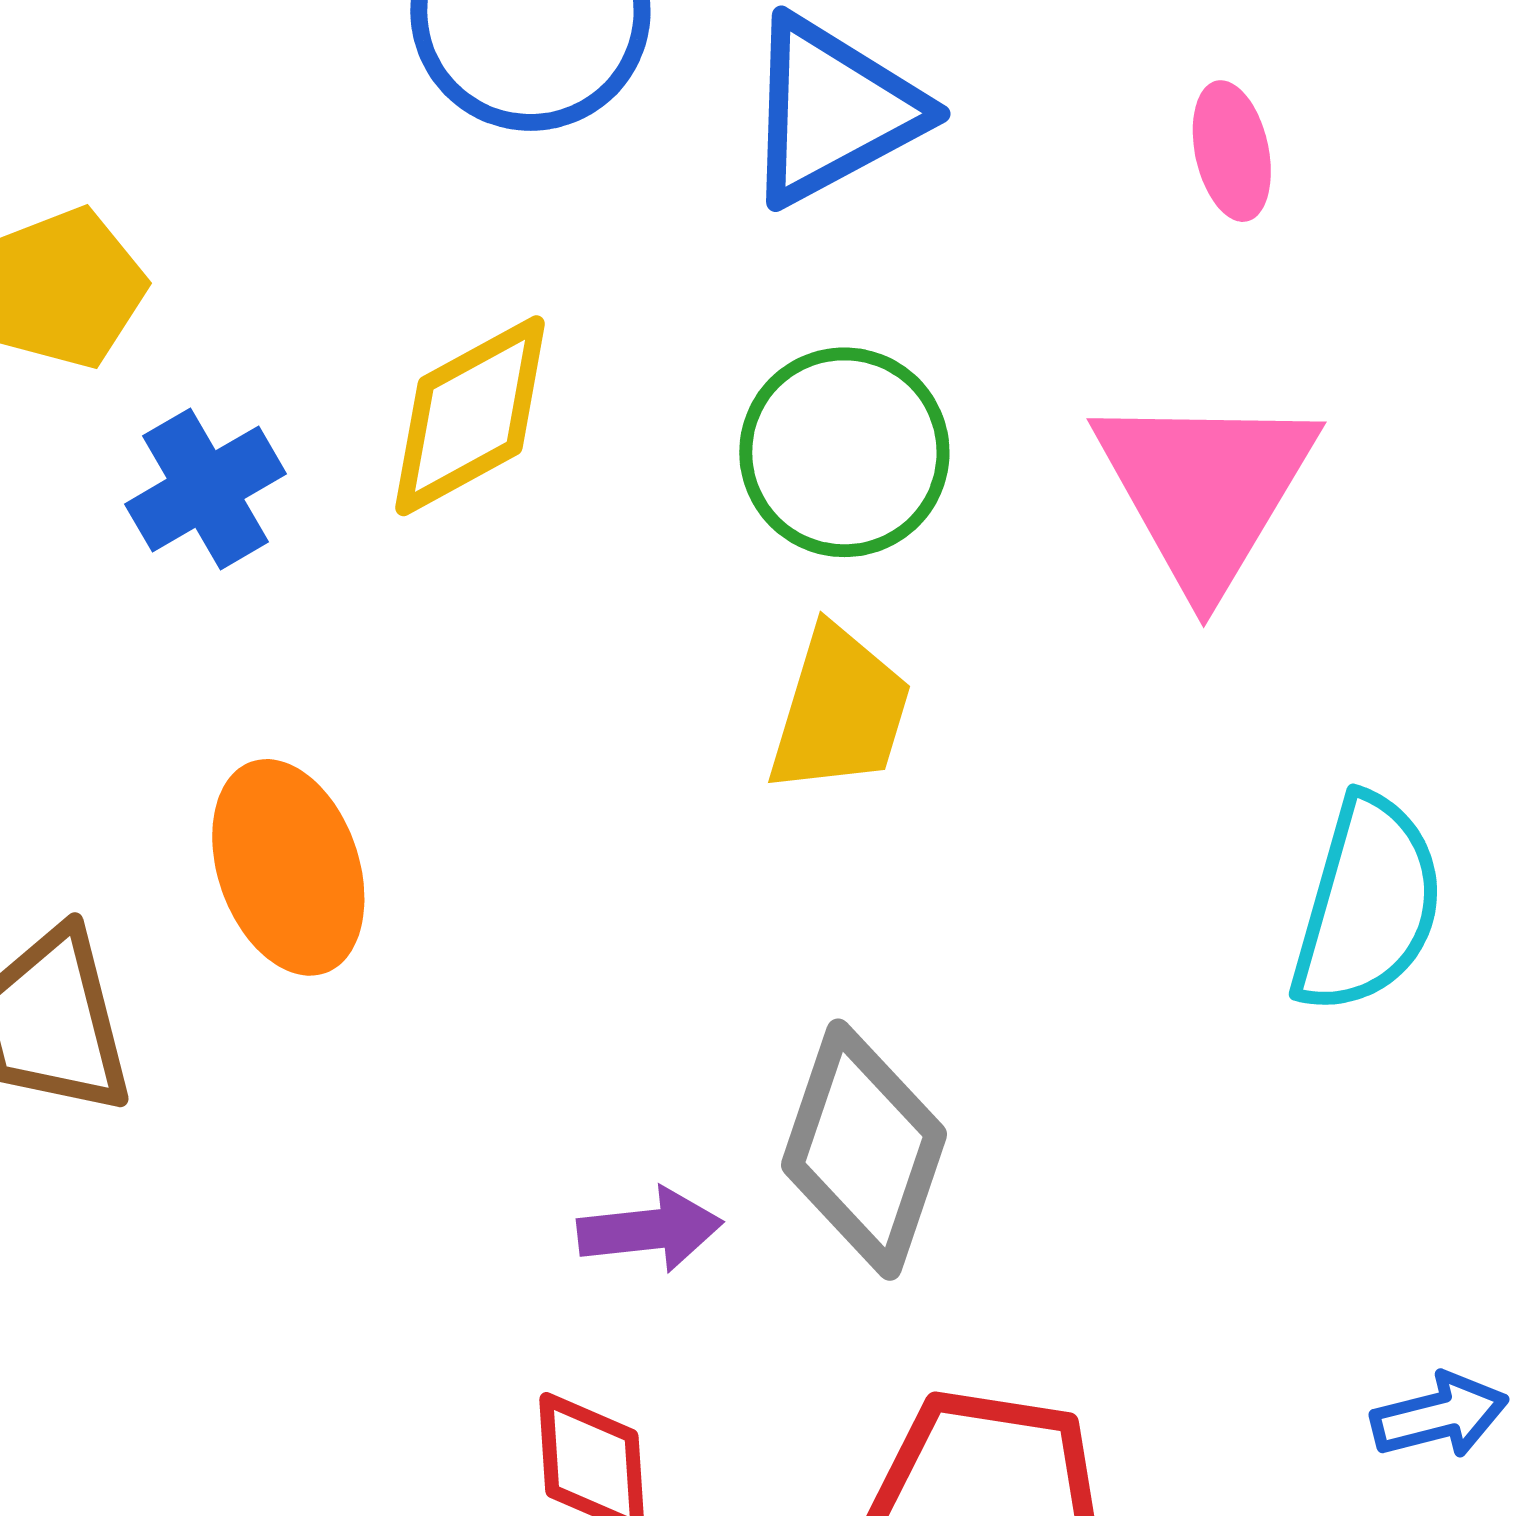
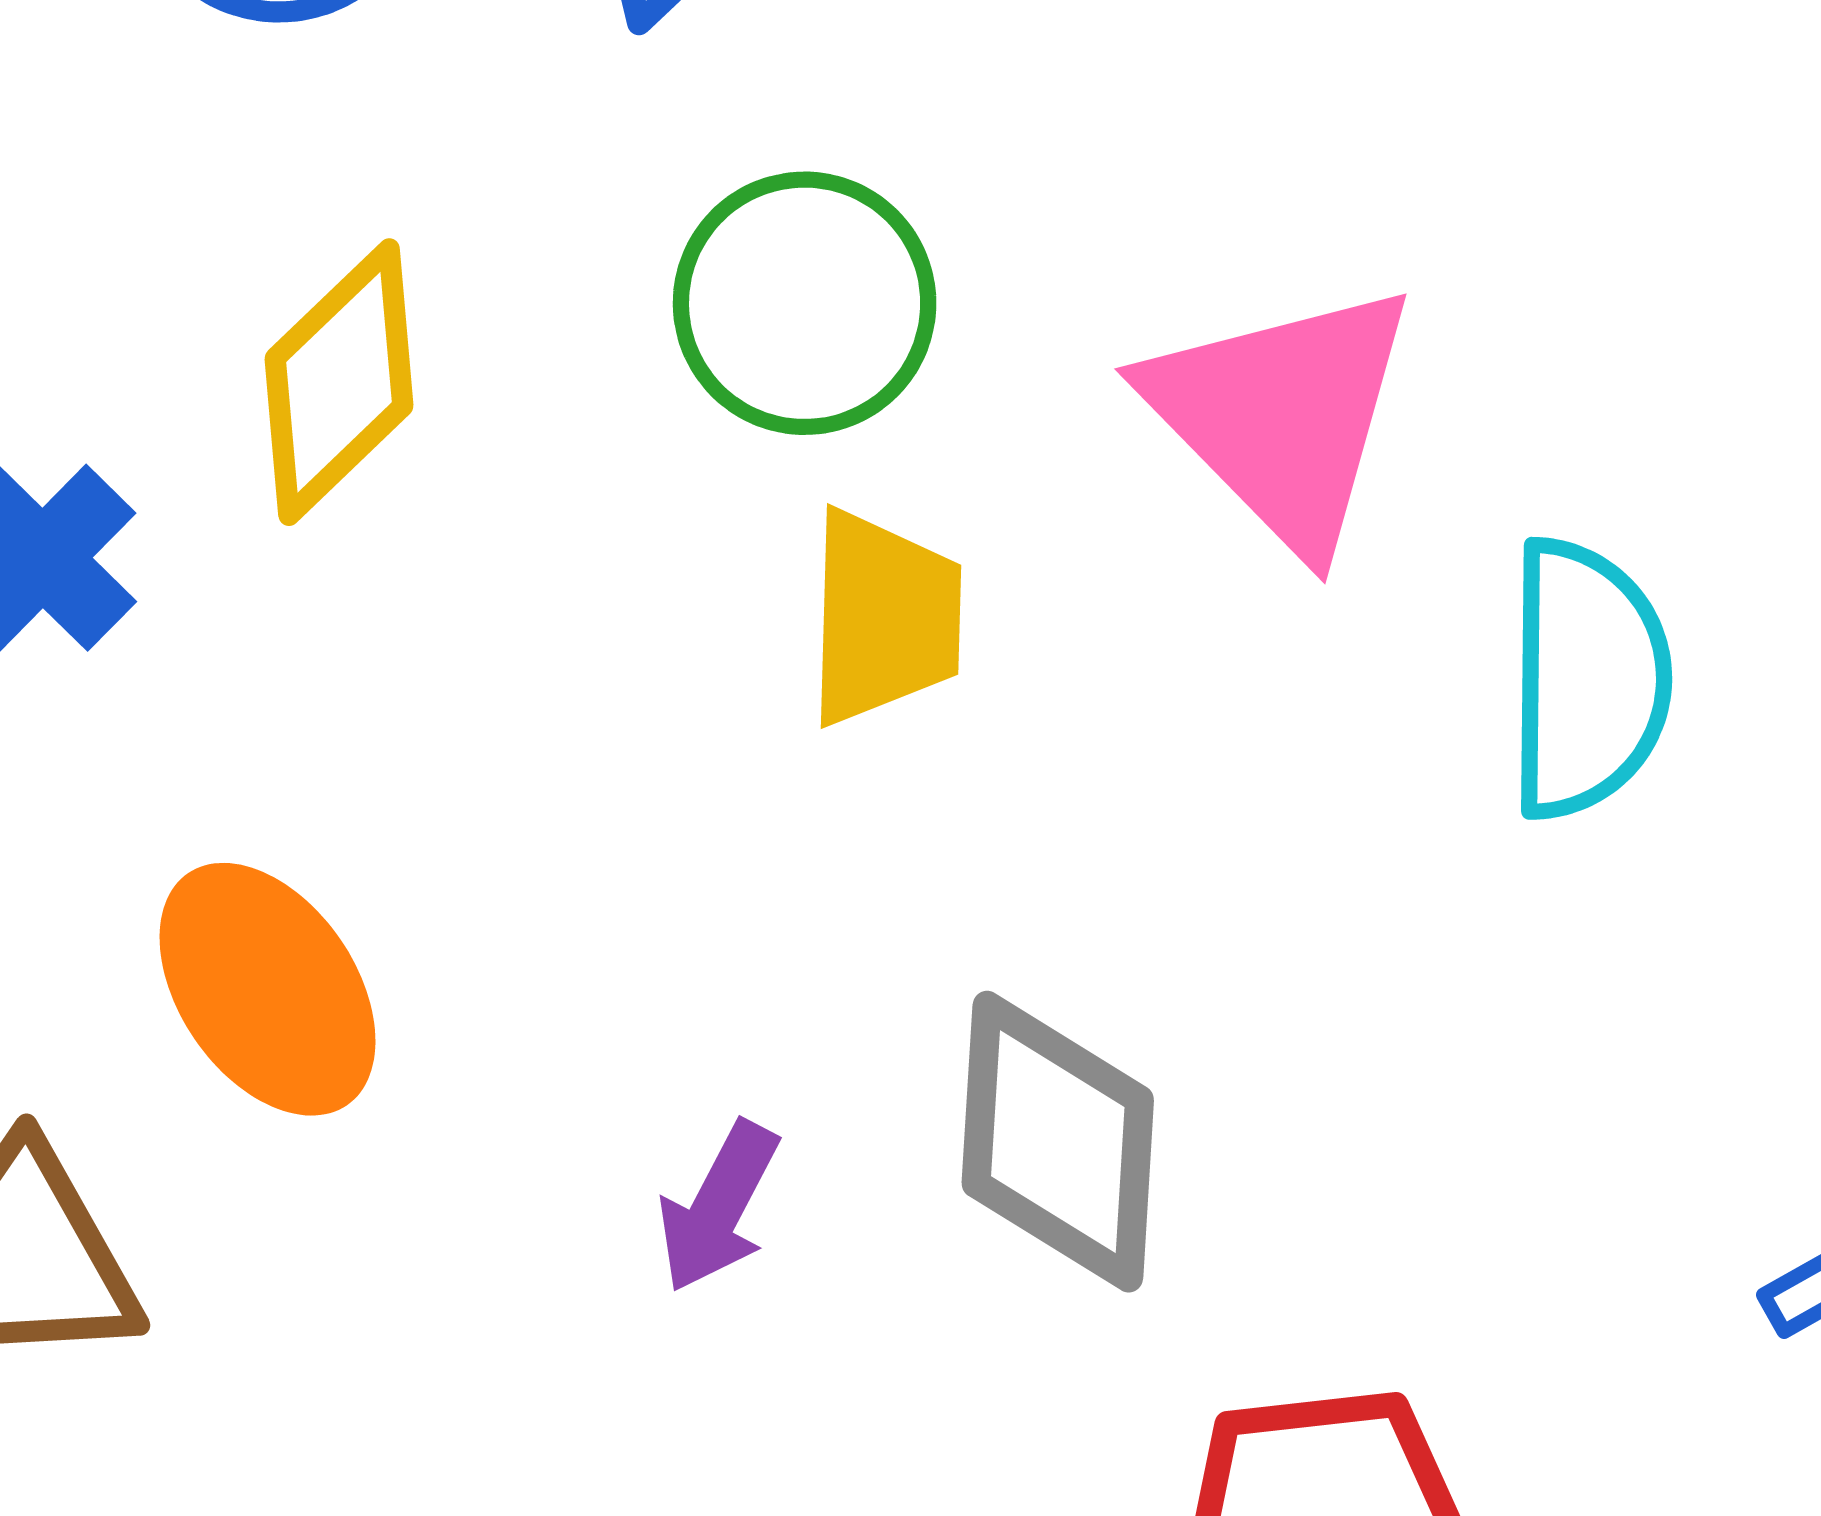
pink triangle: (1206, 489) -> (1282, 416), moved
purple arrow: (650, 1230) -> (718, 1207), moved, turned 139

